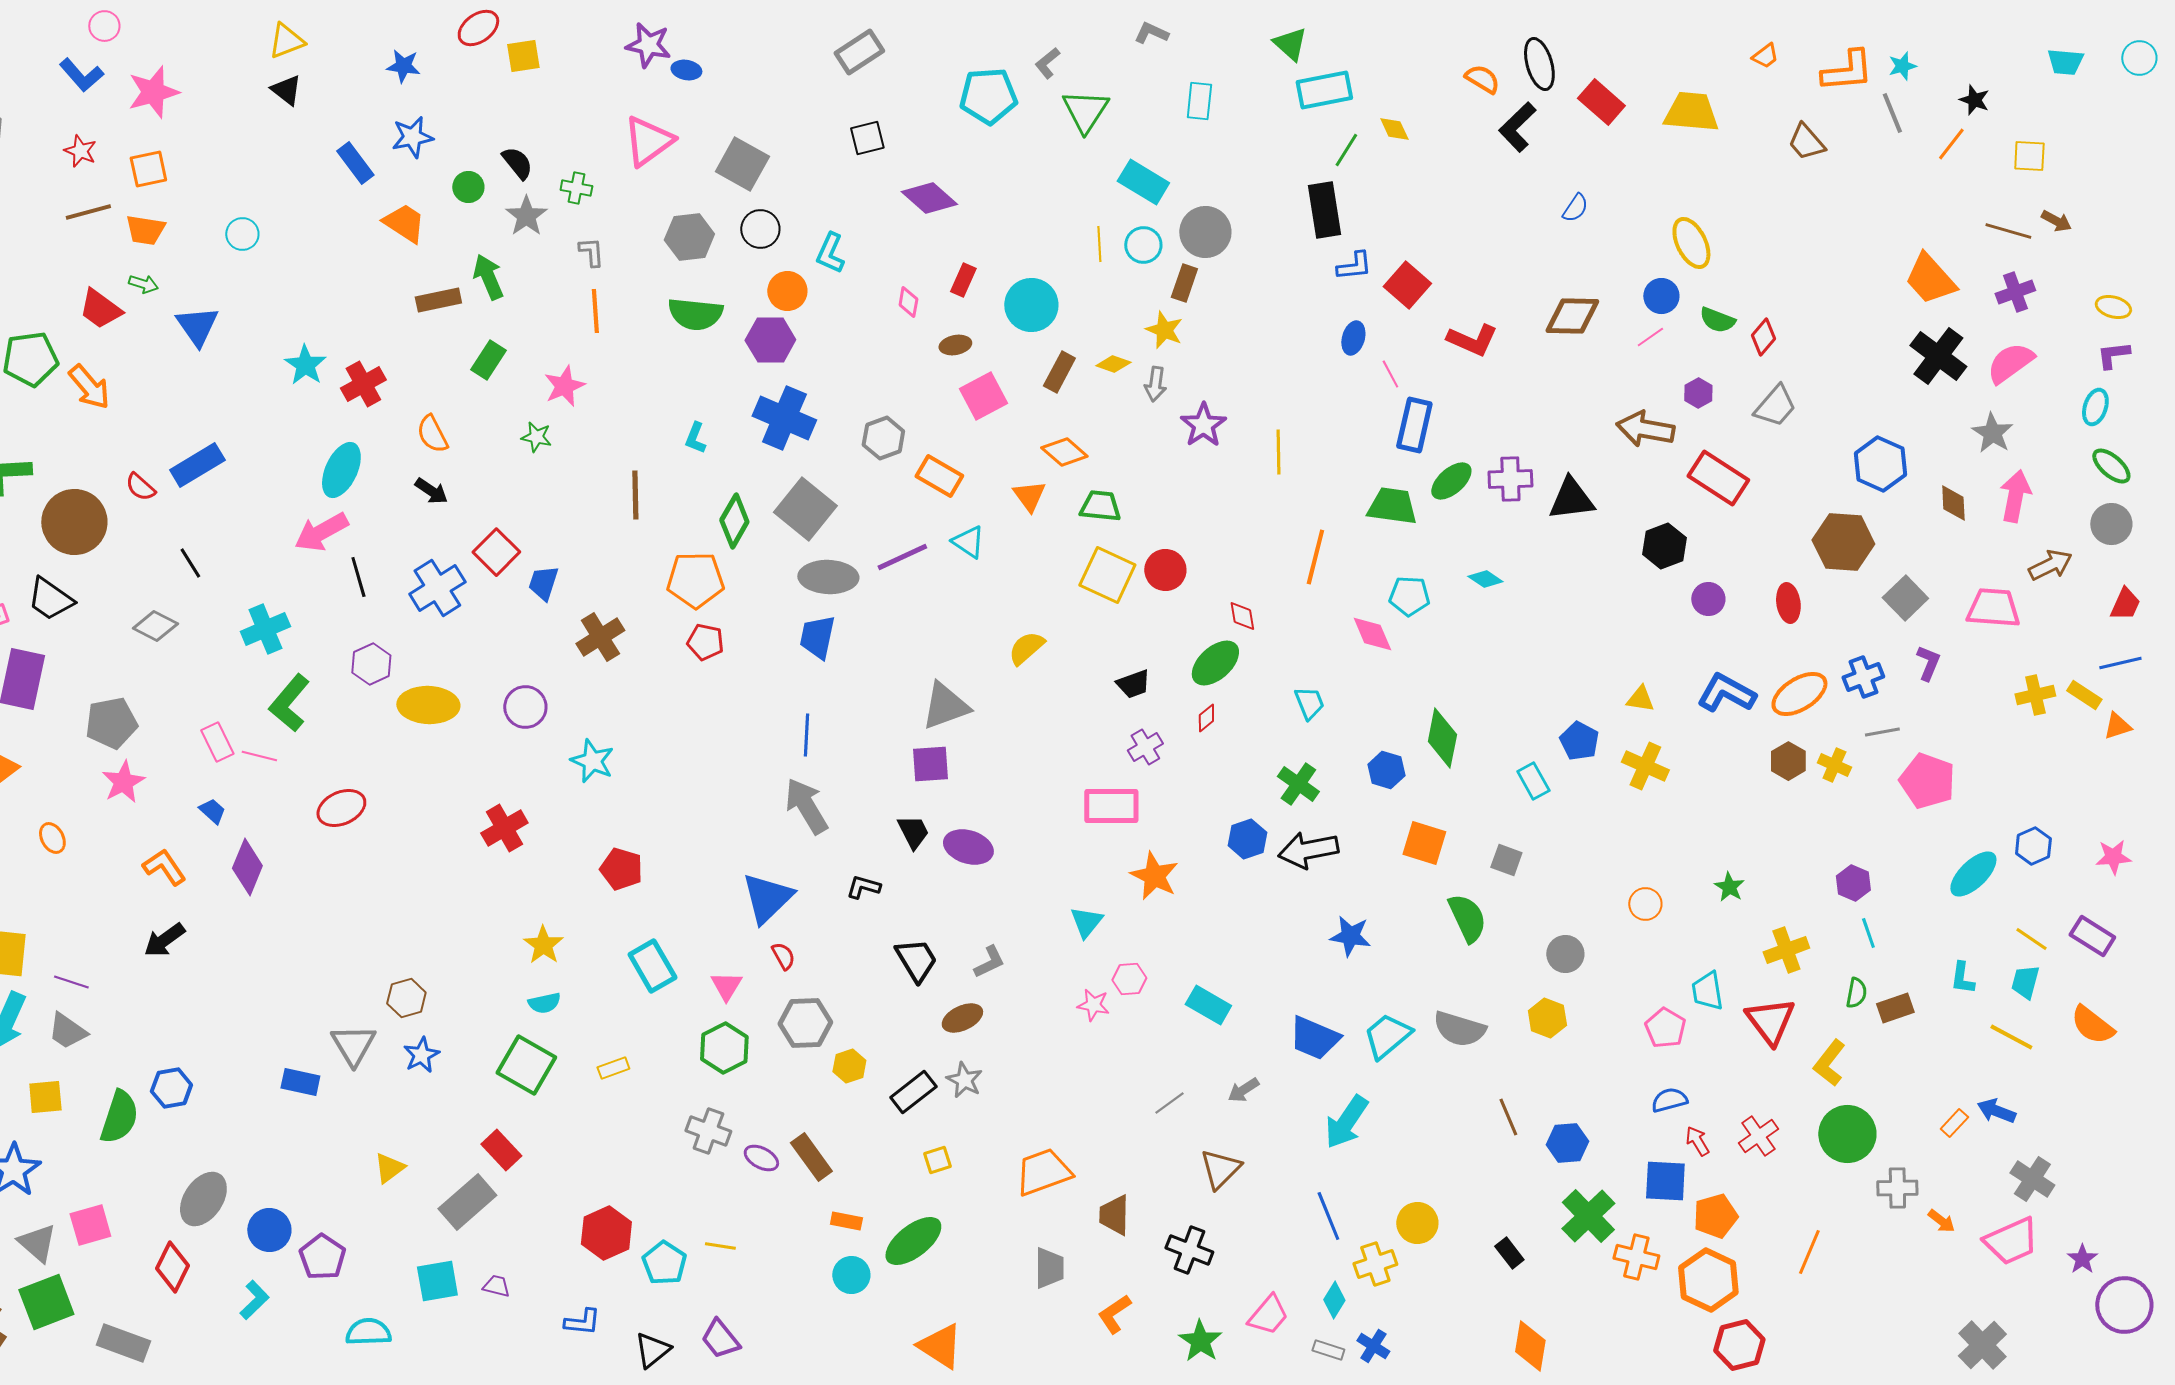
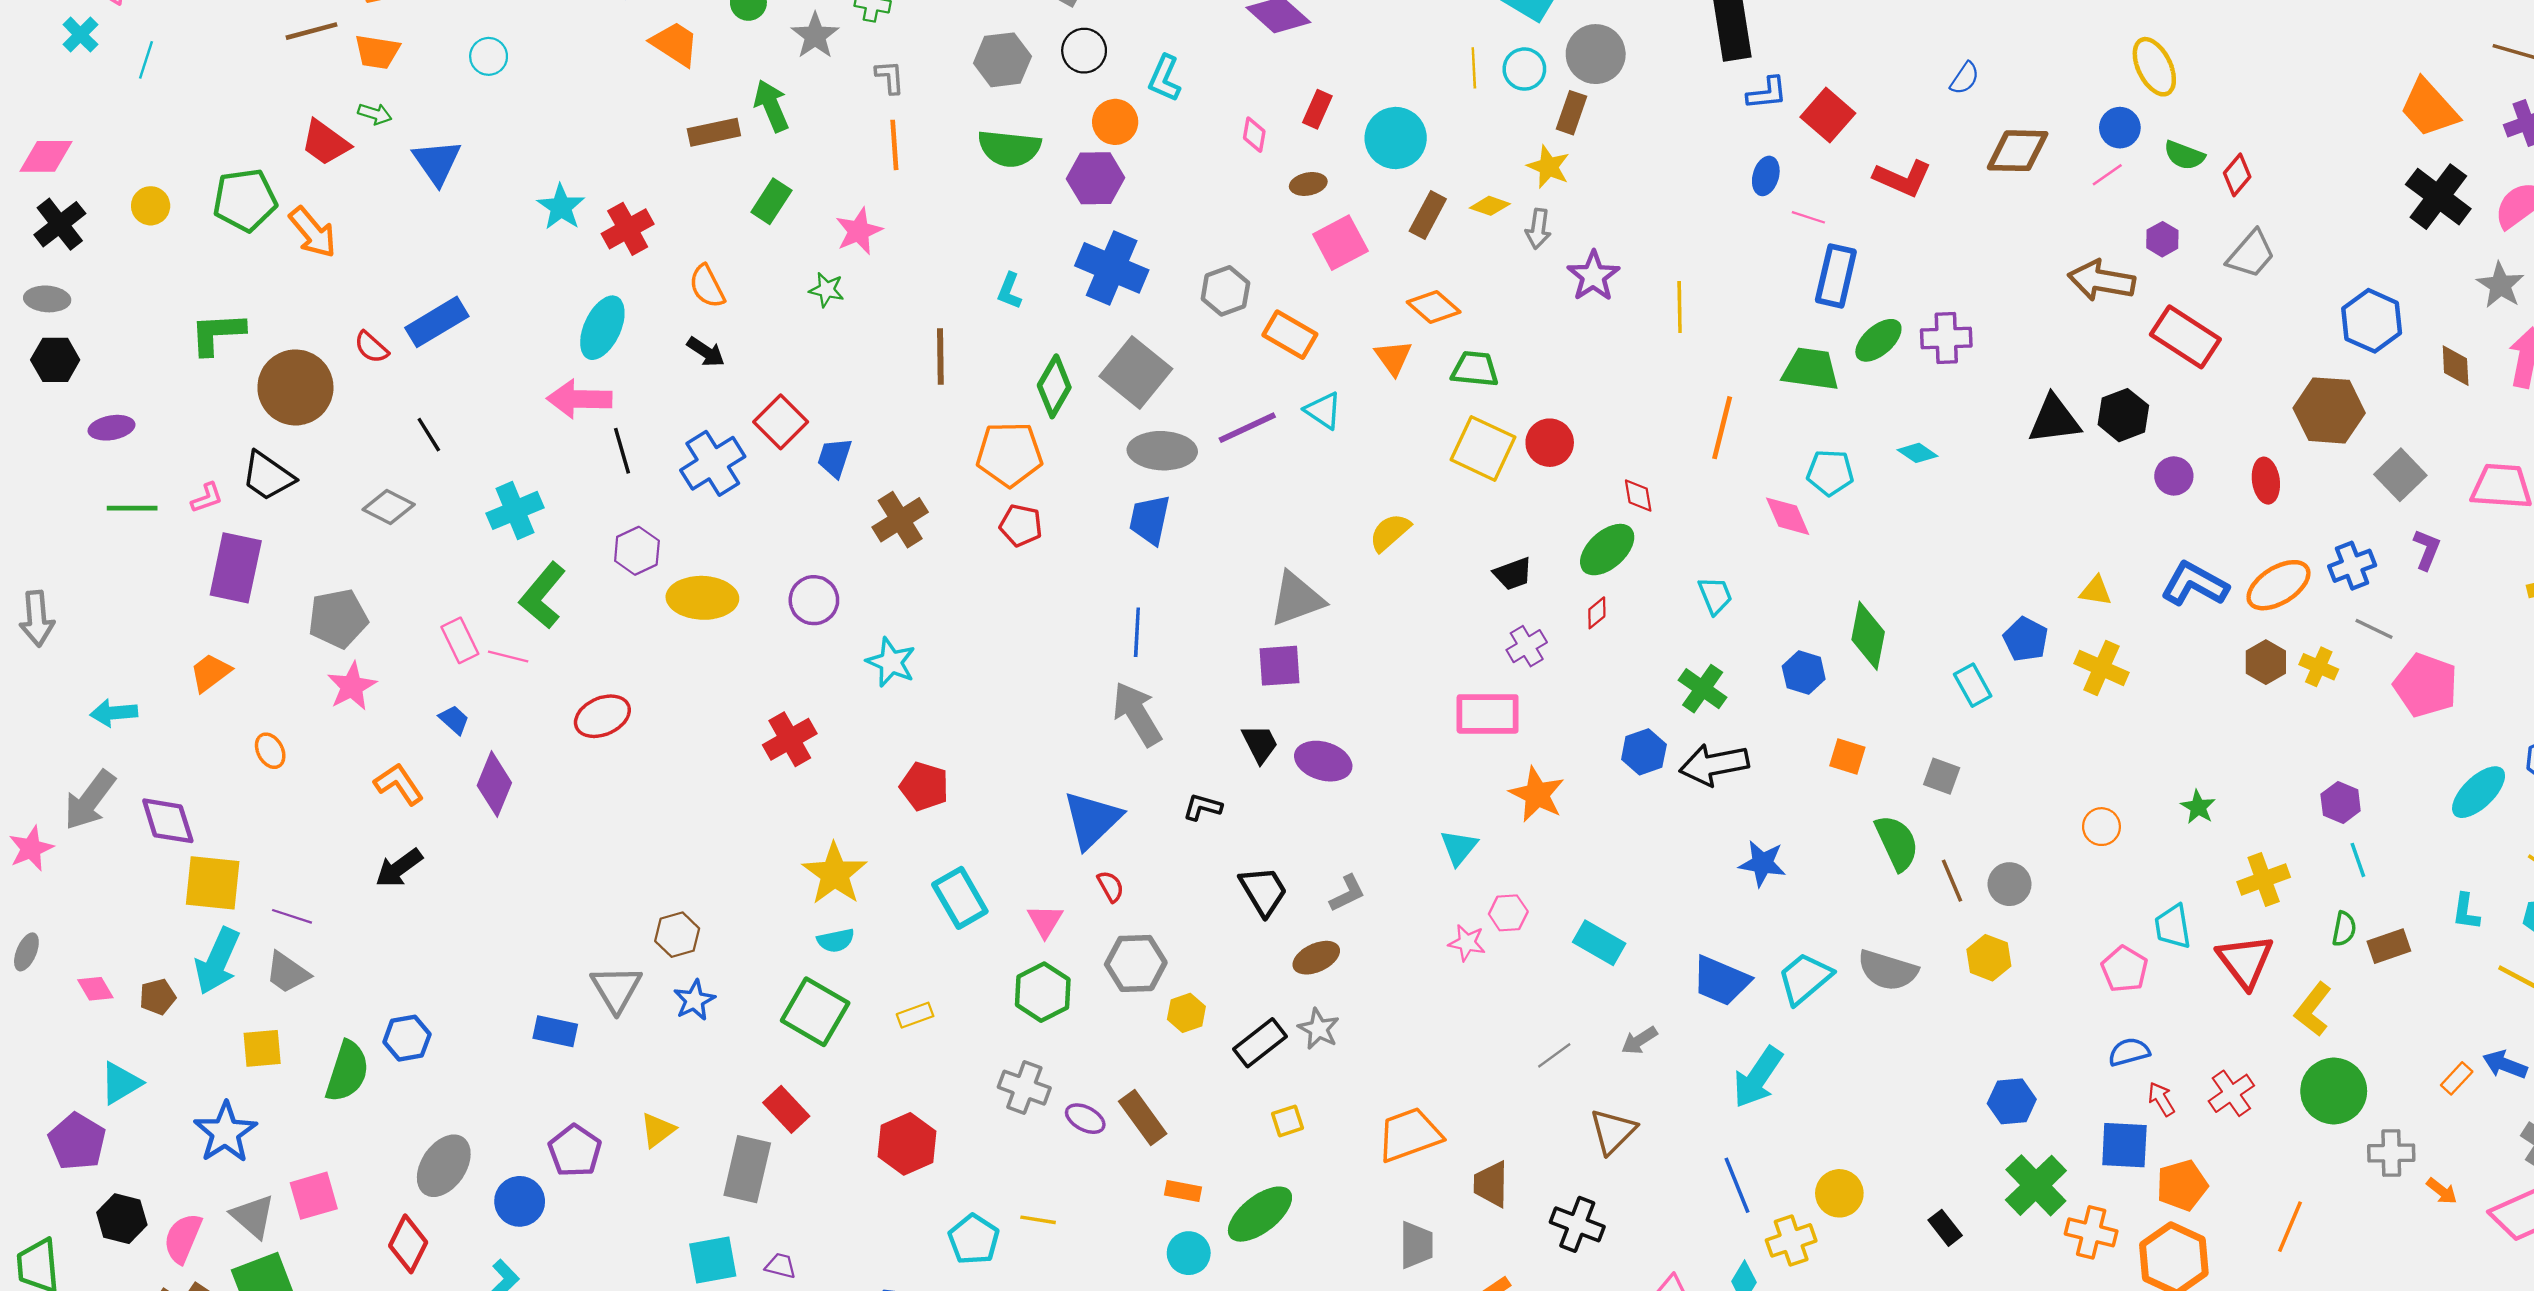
blue semicircle: (1575, 208) -> (1965, 78), moved
pink line: (1390, 374) -> (1808, 217), turned -44
black triangle: (1571, 499) -> (2054, 420), moved
pink arrow: (321, 532) -> (579, 399), turned 30
gray line: (1882, 732) -> (2374, 629), turned 36
orange square: (1424, 843) -> (1847, 756), size x0.7
yellow star: (543, 945) -> (835, 874), size x1.4
brown line: (1508, 1117) -> (1952, 881), moved
gray rectangle: (467, 1202) -> (747, 1169), turned -36
red hexagon: (606, 1233) -> (907, 1144), moved
purple pentagon: (322, 1257) -> (575, 1151), moved

